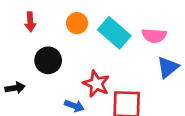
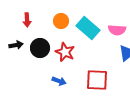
red star: (96, 84) -> (65, 52), moved
black arrow: (15, 88) -> (16, 45), moved

